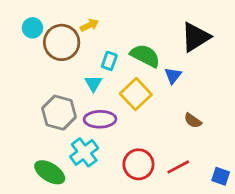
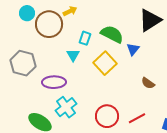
gray hexagon: (59, 113) -> (23, 63), moved
purple ellipse: (100, 119) -> (54, 82), moved

